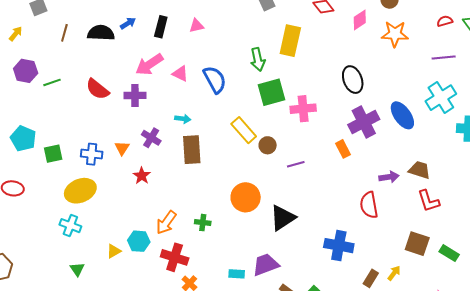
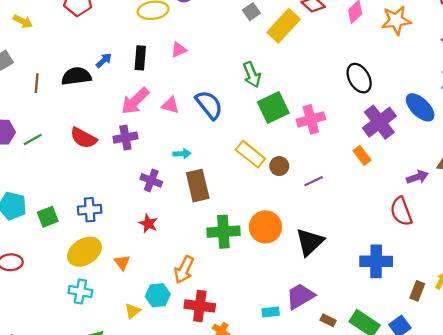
yellow rectangle: (290, 41) -> (284, 26), moved, turned 40
orange triangle: (122, 148) -> (122, 262), moved
green cross: (203, 223) -> (223, 232), moved, size x1.8

